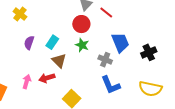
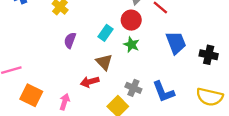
cyan rectangle: (52, 42) -> (106, 33), moved
black cross: (149, 52) -> (209, 55), turned 35
gray cross: (105, 60) -> (133, 88), moved
pink arrow: (27, 82) -> (65, 102), moved

